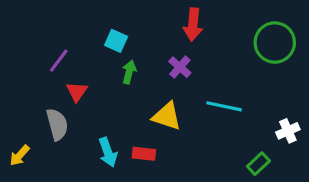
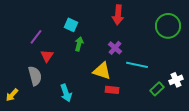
purple cross: (180, 67) -> (115, 48), moved
red rectangle: (144, 154) -> (112, 90), moved
green rectangle: (258, 164) -> (157, 89), moved

